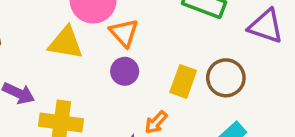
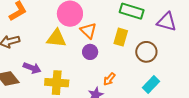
yellow rectangle: (183, 81) -> (121, 37), moved

